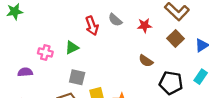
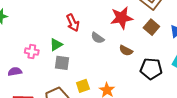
gray semicircle: (115, 20) -> (98, 38), moved
red star: (145, 25) -> (122, 18), size x1.6
gray square: (77, 77) -> (62, 63), moved

